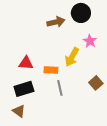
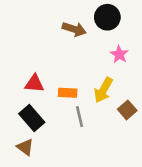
brown arrow: (56, 22) -> (74, 29), turned 30
yellow arrow: (72, 57) -> (103, 90), moved
black rectangle: (24, 89) -> (32, 118), turned 66

